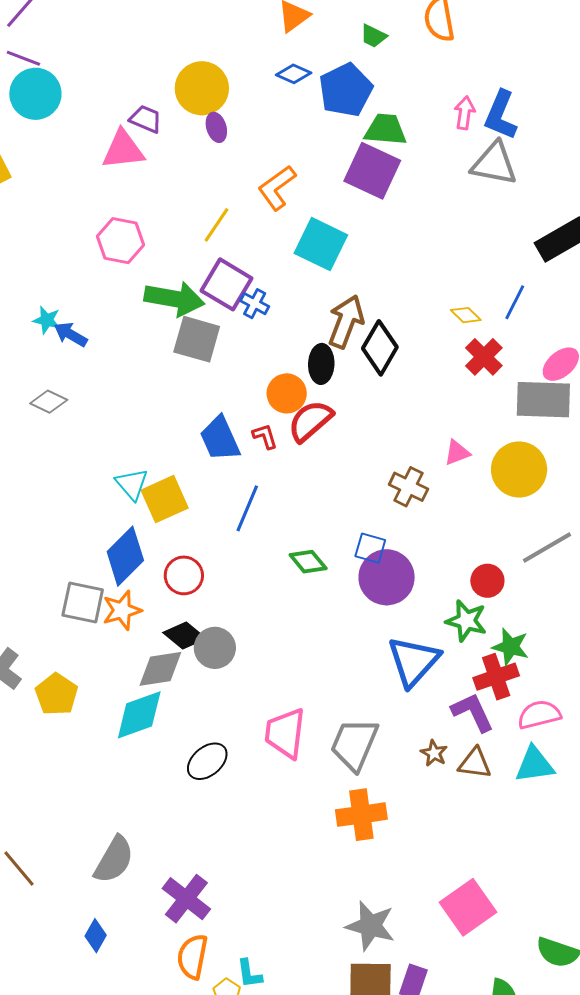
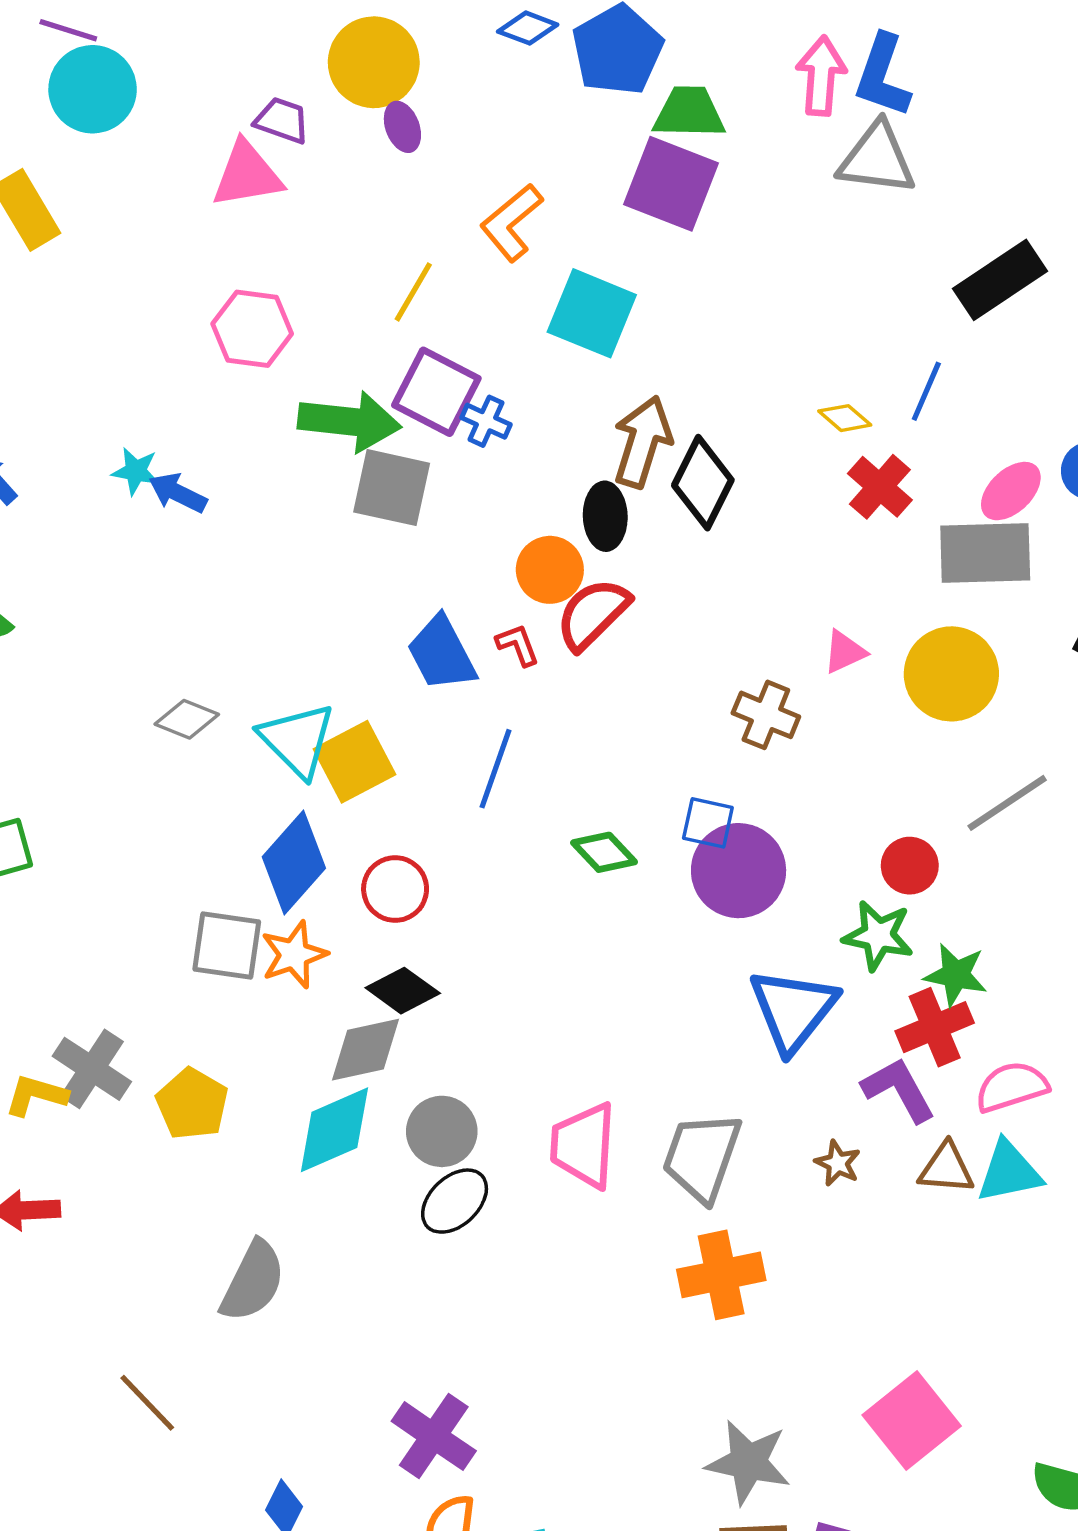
pink arrow: (465, 113) -> (821, 76), size x1.4
gray diamond: (49, 402) -> (187, 719), moved
cyan triangle: (132, 484) -> (297, 740), size x1.4
gray circle: (215, 648) -> (442, 1131), moved
brown triangle: (475, 763) -> (946, 1168), moved
gray semicircle: (114, 860) -> (253, 1281), moved

